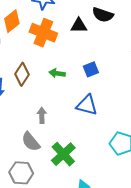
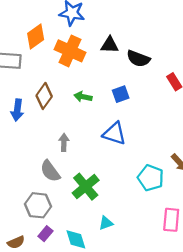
black semicircle: (103, 15) -> (138, 59), moved

